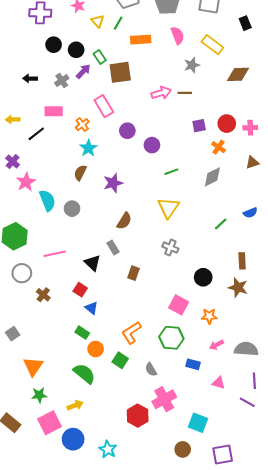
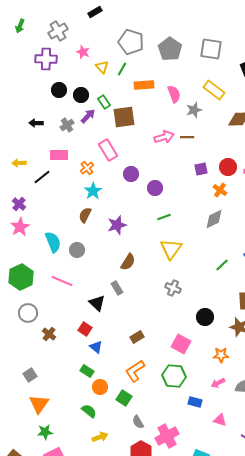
pink semicircle: (178, 35) -> (174, 94), moved
green line: (171, 172) -> (164, 217), moved
pink star: (26, 182) -> (20, 227), moved
pink line: (55, 254) -> (62, 281), moved, turned 35
brown rectangle: (133, 273) -> (137, 337), moved, turned 40
orange star: (209, 316) -> (221, 355), moved
gray square: (13, 334) -> (30, 375), moved
gray semicircle: (151, 369) -> (138, 422), moved
green semicircle: (84, 374) -> (89, 411), size x0.7
yellow arrow: (75, 405) -> (100, 437), moved

